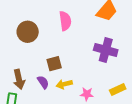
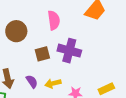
purple cross: (106, 50) -> (69, 51), moved
brown square: (54, 64) -> (42, 54), moved

